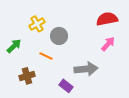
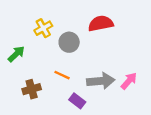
red semicircle: (107, 19) -> (101, 23), moved
pink arrow: (108, 44) -> (129, 81), moved
orange line: (46, 56) -> (62, 75), moved

